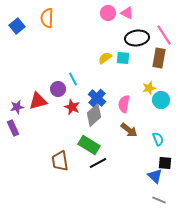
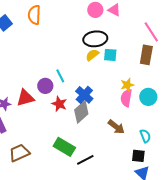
black ellipse: (137, 38) -> (95, 39), moved
yellow star: (149, 88) -> (127, 85), moved
pink semicircle: (124, 104) -> (126, 98), moved
green rectangle: (89, 145) -> (64, 147), moved
brown trapezoid: (60, 161) -> (19, 153), moved, turned 75
black square: (165, 163) -> (138, 156), moved

